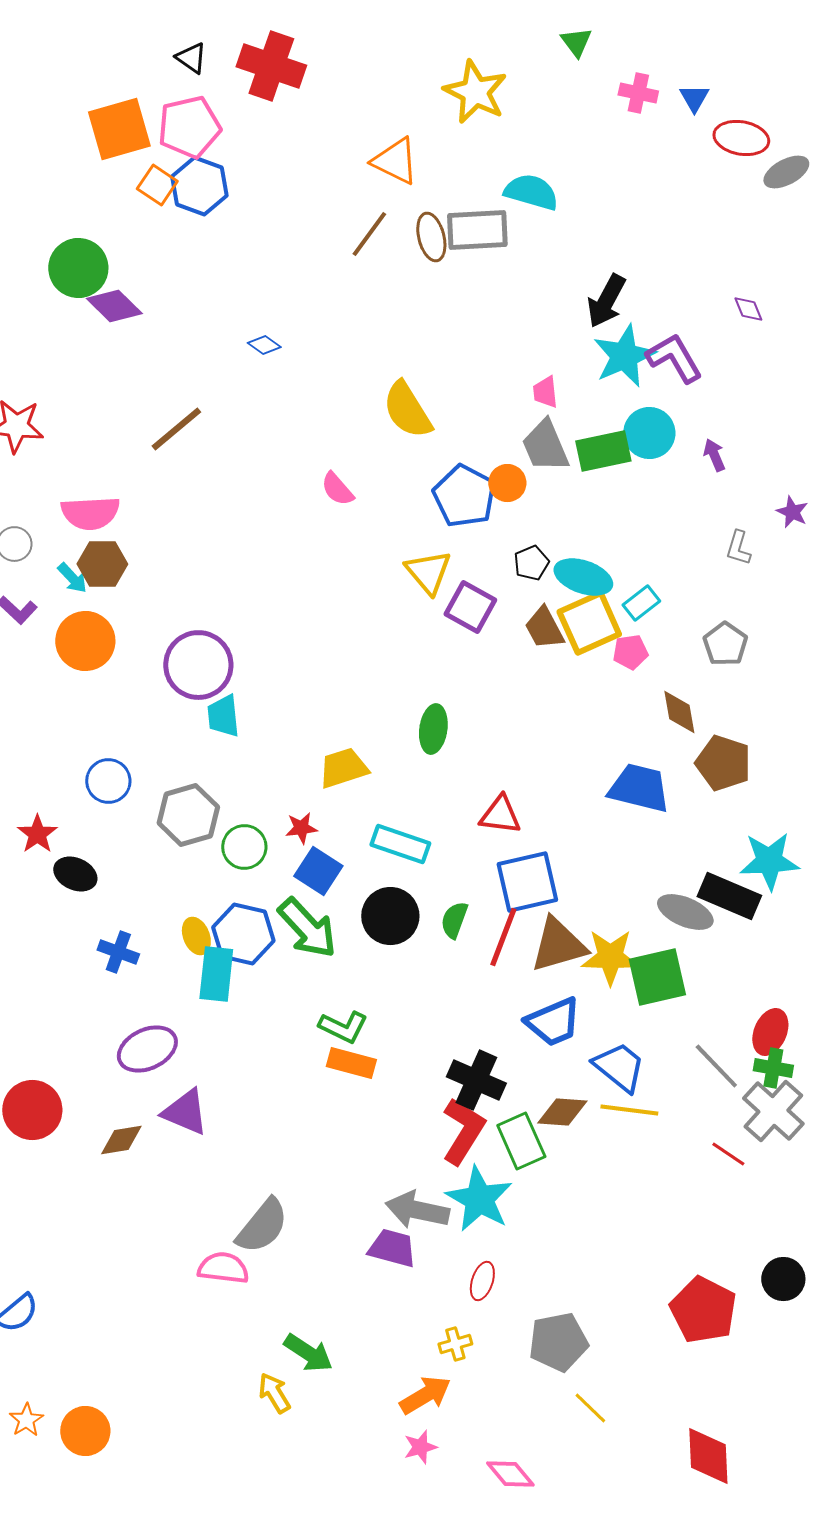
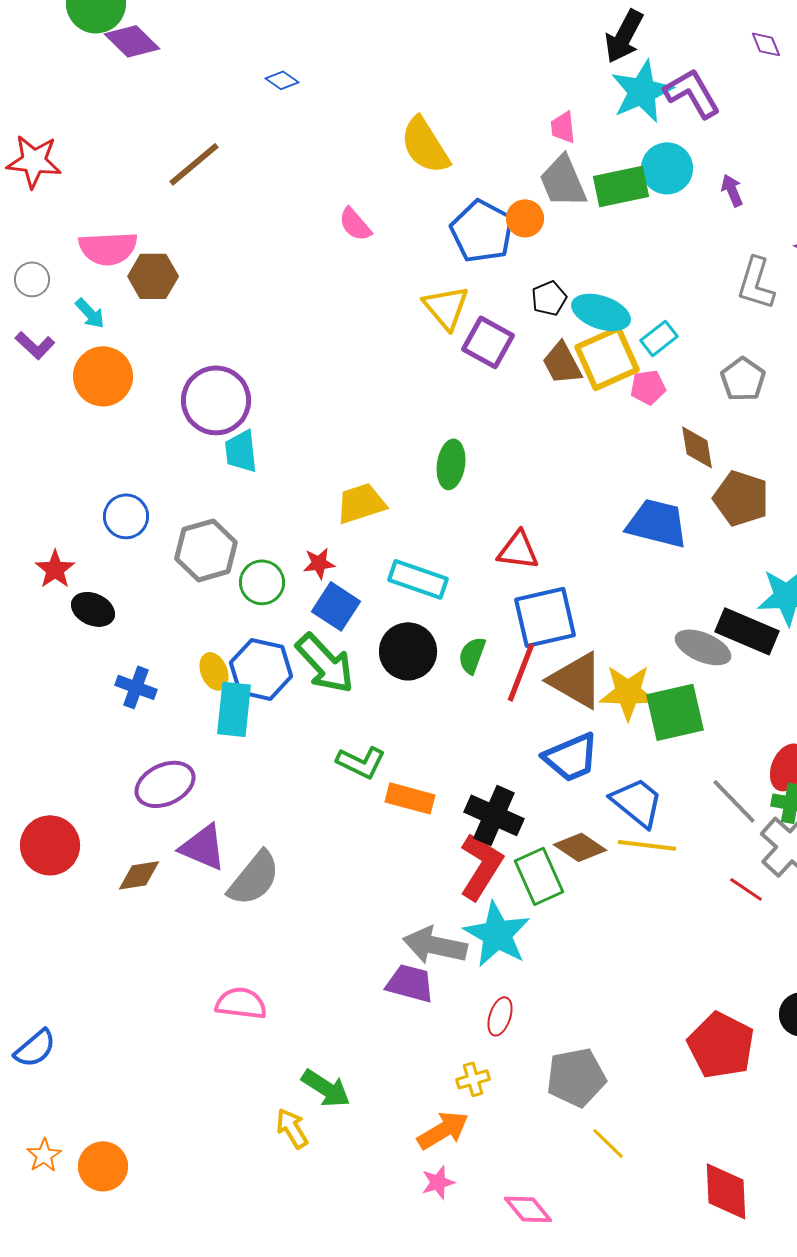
gray L-shape: (738, 548) -> (756, 283), size x1.5
brown hexagon: (102, 564) -> (153, 276), moved
brown triangle: (558, 945) -> (576, 680), turned 46
orange rectangle: (351, 1063) -> (410, 798), moved
brown diamond: (562, 1112) -> (580, 847), turned 30
gray semicircle: (262, 1226) -> (254, 878), moved

